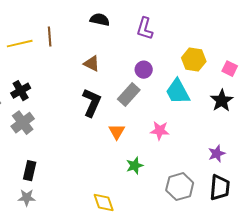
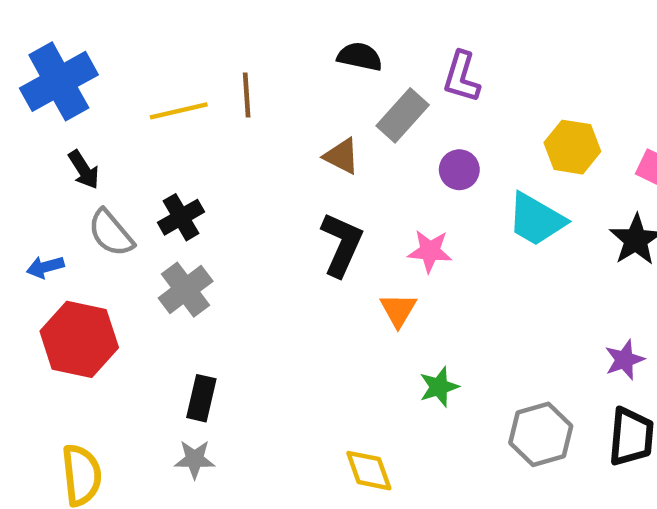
cyan trapezoid: (178, 92) -> (536, 219), turned -32
gray rectangle: (129, 95) -> (403, 115), moved
pink star: (160, 131) -> (430, 251), moved

